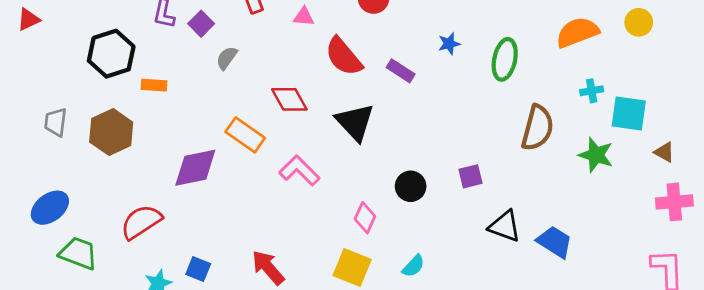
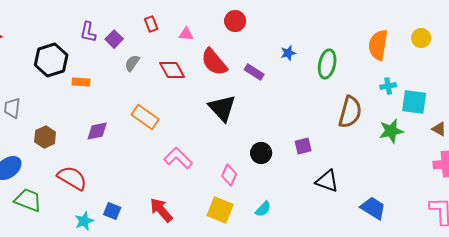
orange semicircle: (577, 32) -> (378, 45), turned -60
red diamond: (289, 99) -> (172, 70), moved
brown hexagon: (111, 132) -> (45, 137), moved, size x0.7
green star: (596, 155) -> (391, 131), turned -30
purple diamond: (195, 168) -> (97, 131), moved, size x0.7
pink L-shape: (299, 171) -> (178, 158), moved
red semicircle: (141, 222) -> (72, 178), turned 64
blue trapezoid: (555, 242) -> (373, 208), moved

